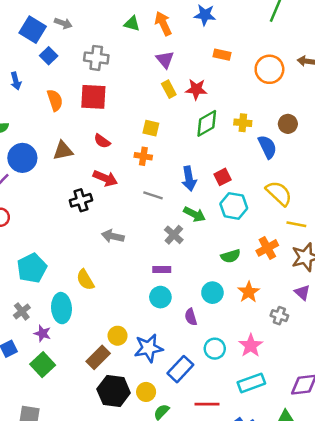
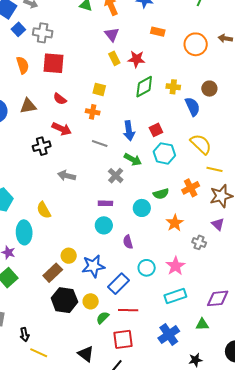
gray cross: (96, 58) -> (43, 33), moved
cyan circle: (212, 293) -> (142, 208), moved
red line: (207, 404) -> (128, 310), moved

